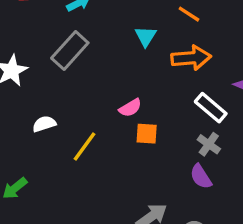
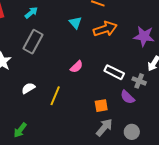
white rectangle: (211, 108) -> (114, 72), moved
orange square: (147, 134) -> (101, 106), moved
gray cross: (209, 144) -> (139, 81), moved

